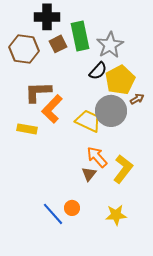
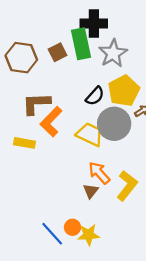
black cross: (47, 17) -> (94, 23), moved
black semicircle: (98, 71) -> (95, 96), moved
yellow star: (116, 215) -> (89, 235), moved

